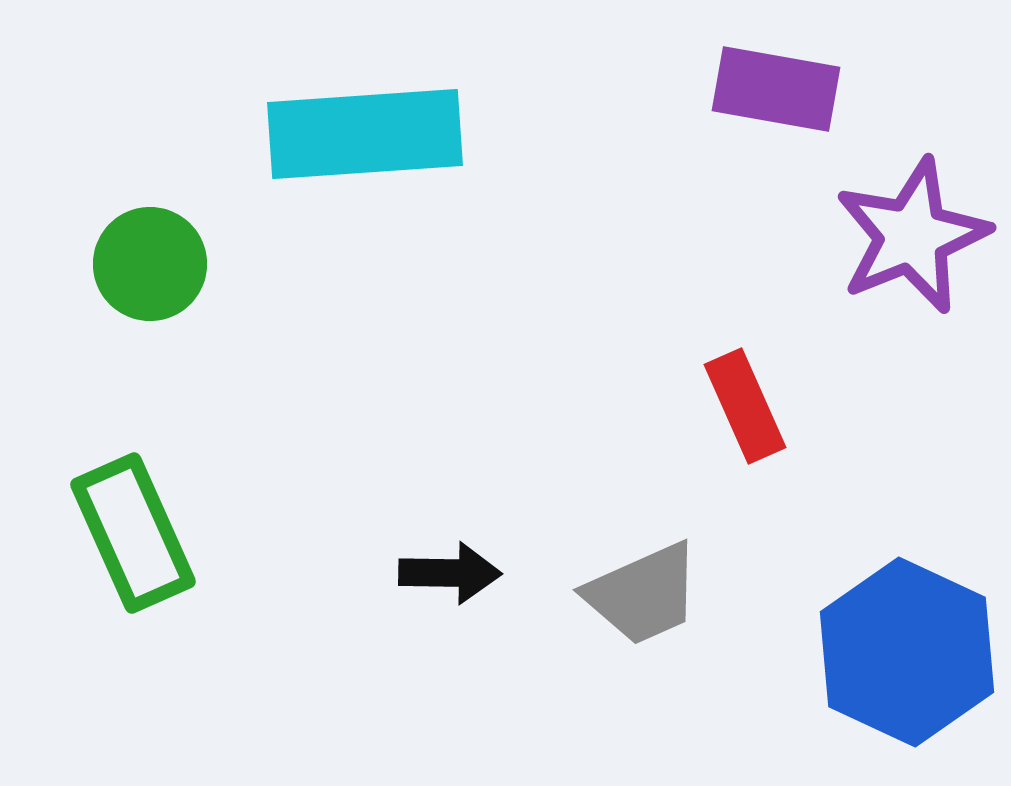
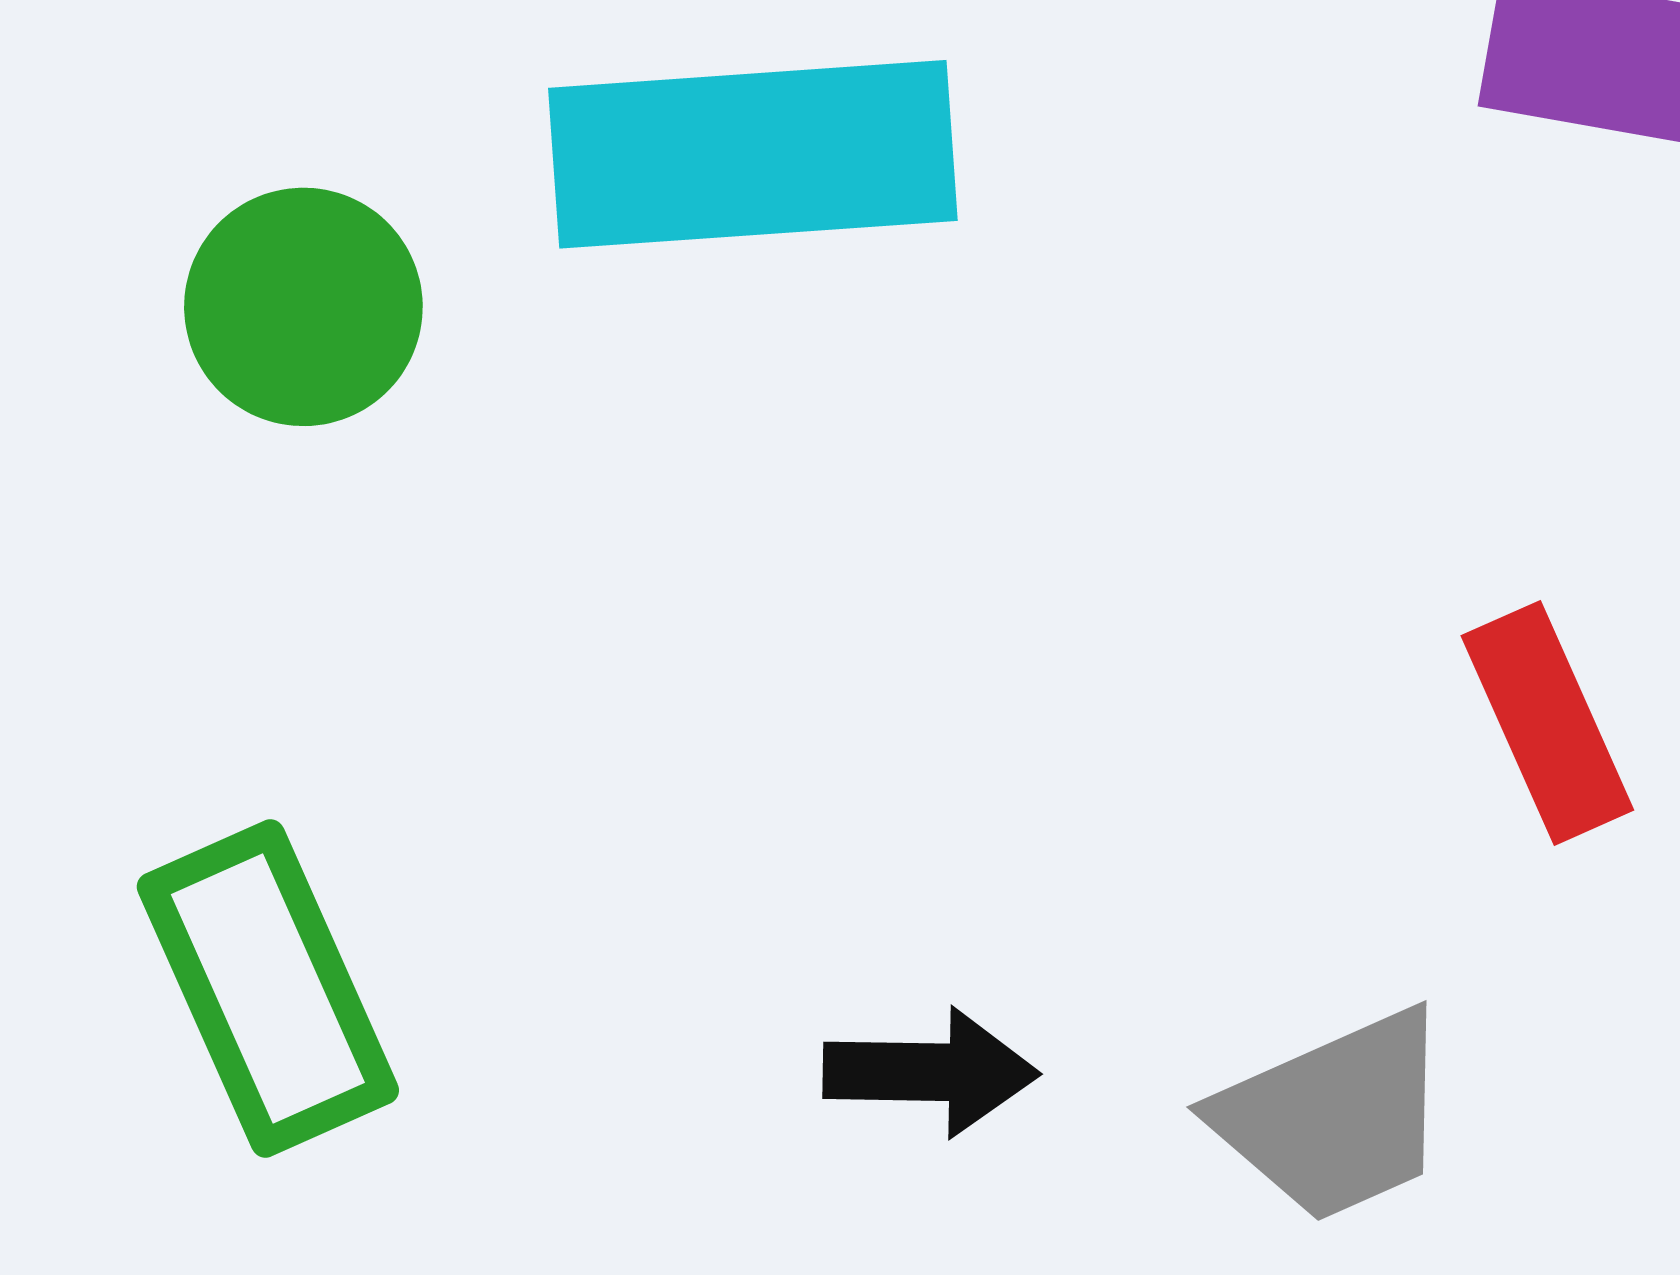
green circle: (150, 264) -> (303, 307), moved

